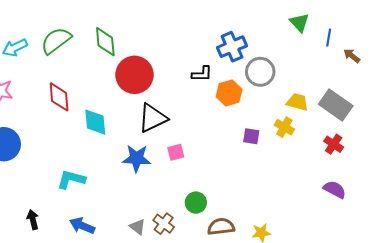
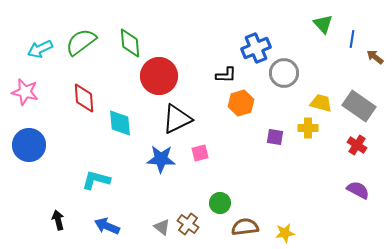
orange hexagon: (229, 93) -> (241, 103), moved
yellow cross: (284, 127) -> (308, 128), turned -30

